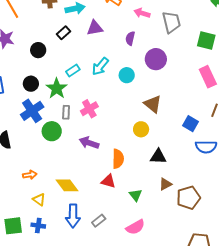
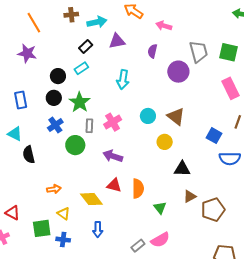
gray trapezoid: (171, 22) -> (199, 52), moved
black circle: (38, 50) -> (58, 76), moved
cyan arrow: (100, 66) -> (123, 80), turned -30
cyan rectangle: (73, 71) -> (81, 68), moved
cyan circle: (127, 75) -> (148, 116), moved
blue cross: (32, 111) -> (55, 125), size x0.7
orange semicircle: (118, 159) -> (138, 189), moved
red triangle: (108, 181) -> (114, 185), moved
blue arrow: (73, 216) -> (98, 229), size x0.7
gray rectangle: (99, 221) -> (138, 246), moved
green square: (13, 226) -> (42, 228), moved

